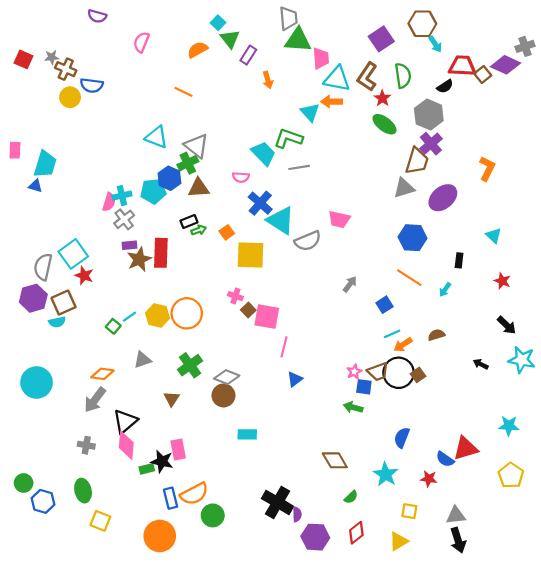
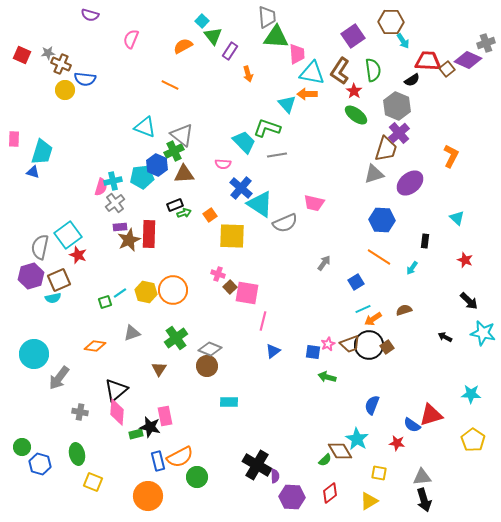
green square: (113, 326) -> (105, 302), turned 32
blue square: (364, 387) -> (313, 352), moved
gray arrow: (95, 400) -> (59, 378), moved
brown diamond: (335, 460) -> (340, 451), moved

